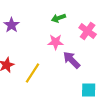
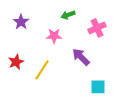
pink cross: (88, 31) -> (97, 28), turned 30
pink star: (56, 42) -> (54, 36), moved

